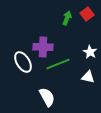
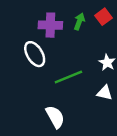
purple cross: (43, 47) -> (50, 25), moved
white ellipse: (23, 62) -> (35, 54), moved

